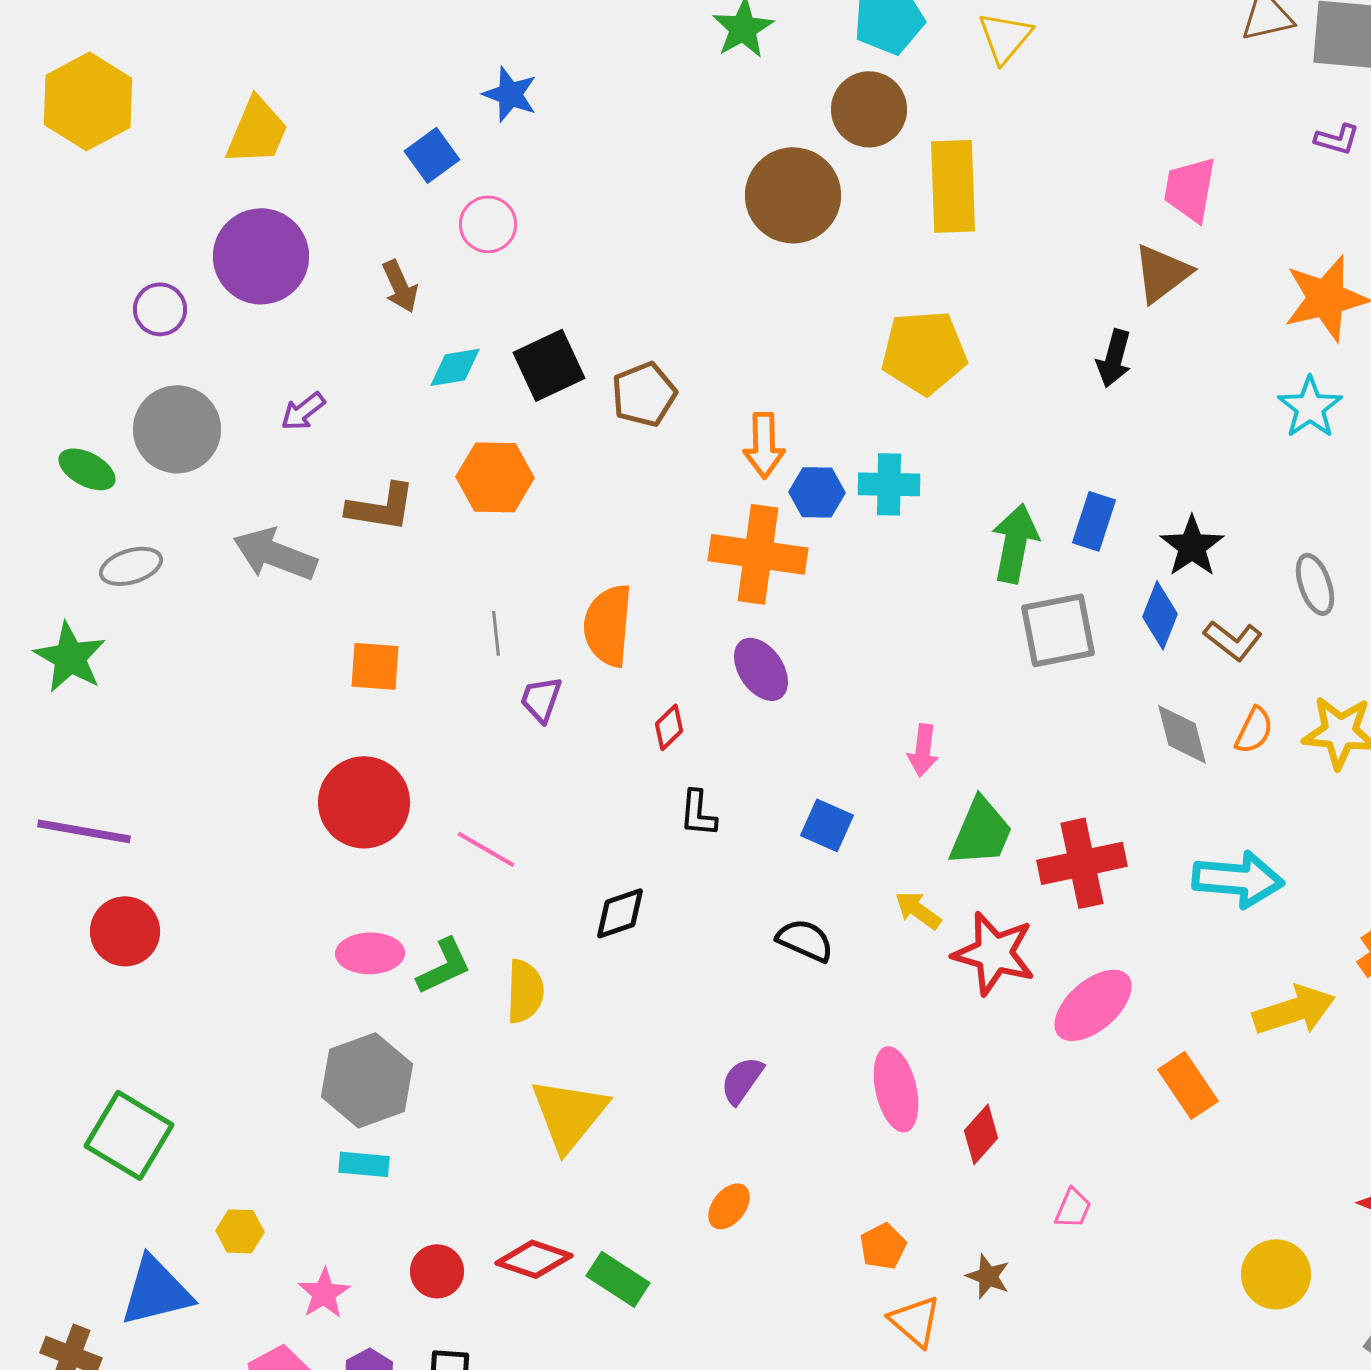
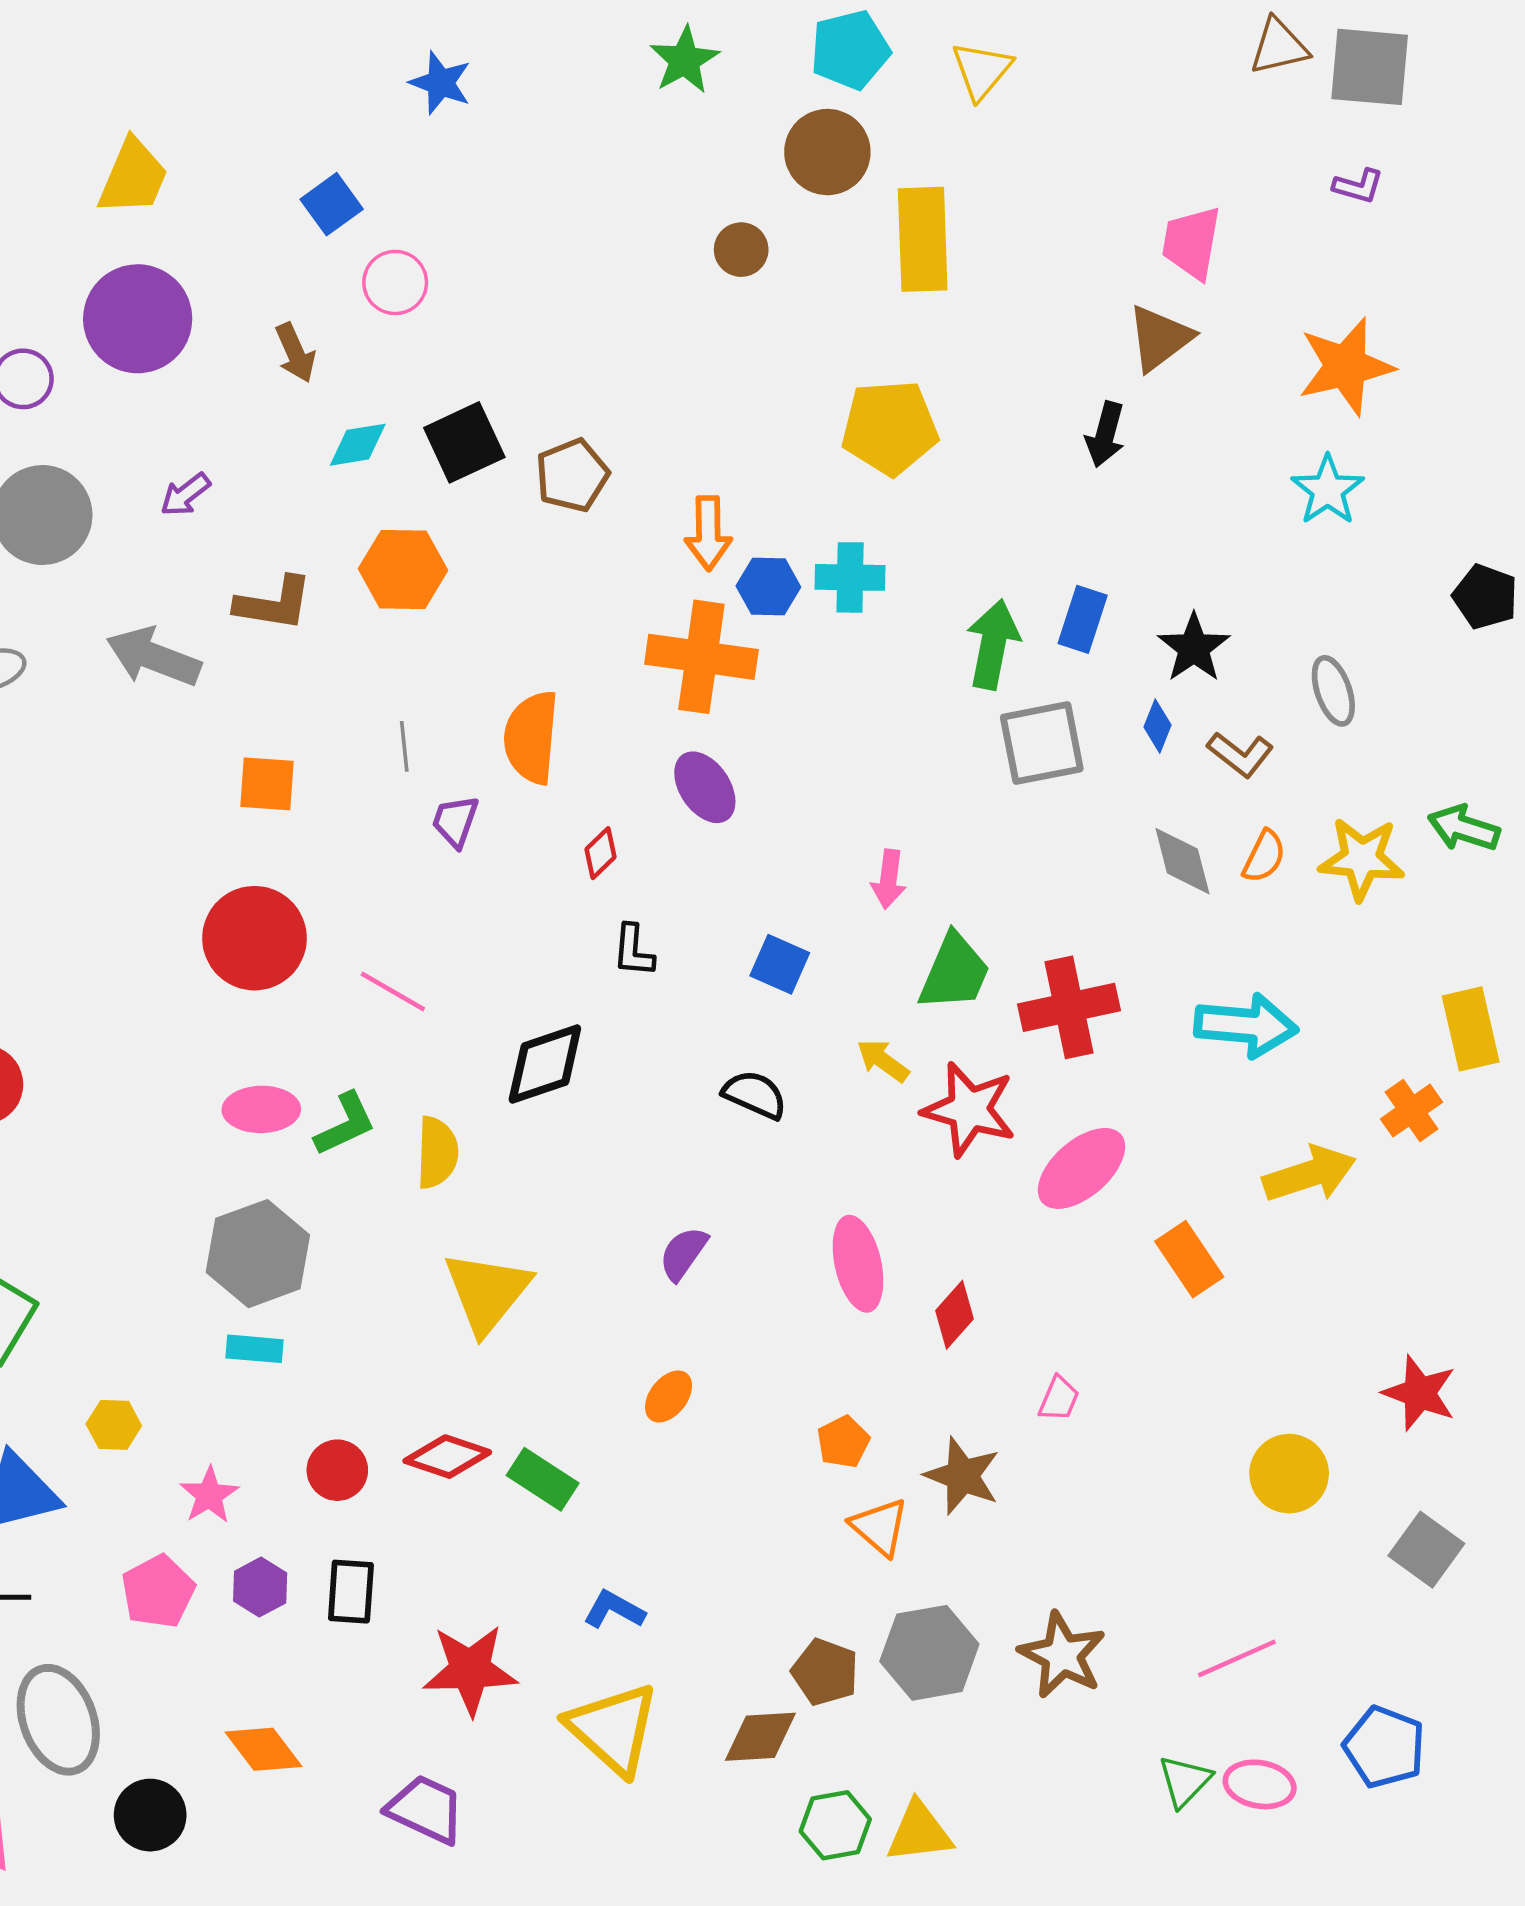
blue star: (510, 94) -> (441, 83), moved
brown circle: (793, 195) -> (741, 250), size x0.5
blue diamond: (1160, 615) -> (1157, 726), size x0.7
black diamond: (620, 913) -> (545, 1064), size x1.4
brown star: (988, 1276) -> (962, 1476), size x1.5

